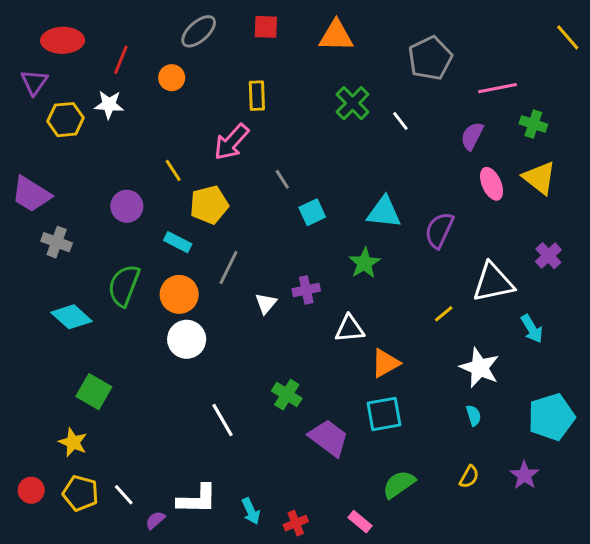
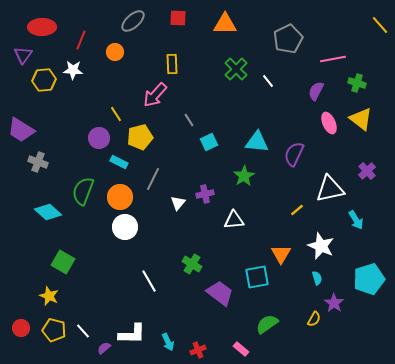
purple circle: (127, 206) -> (99, 138), moved
orange triangle: (385, 363) -> (281, 254), moved, turned -30
purple star: (524, 475) -> (334, 303), moved

